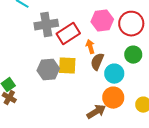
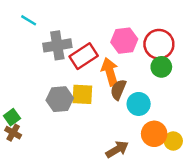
orange arrow: (90, 47) -> (110, 72), size x1.6
green circle: (133, 55) -> (161, 67), moved
orange circle: (113, 98) -> (154, 134), moved

